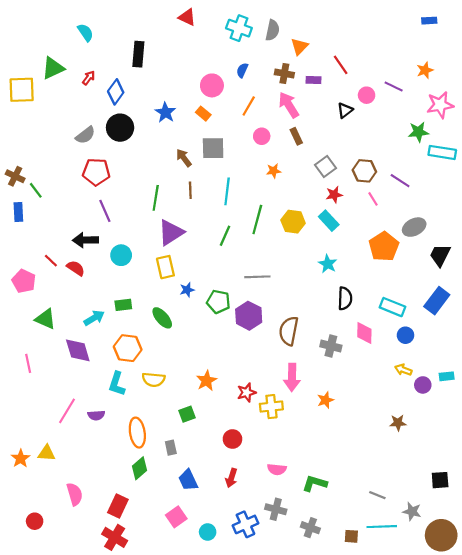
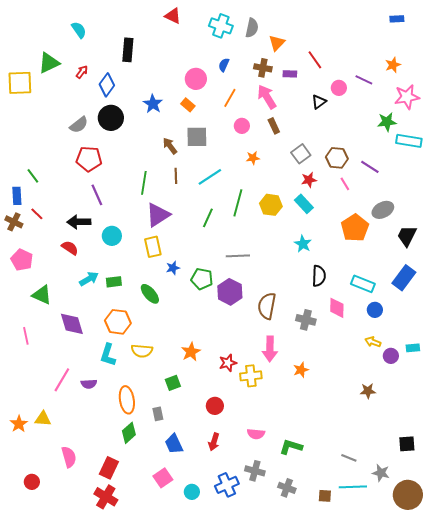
brown cross: (15, 176) -> (14, 222), moved
cyan line: (227, 191) -> (210, 177), turned 50
red line: (51, 261) -> (37, 214), moved
cyan arrow: (94, 318) -> (89, 279), moved

